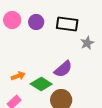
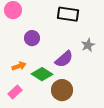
purple circle: (36, 22) -> (32, 38), moved
gray star: (87, 43) -> (88, 45), moved

